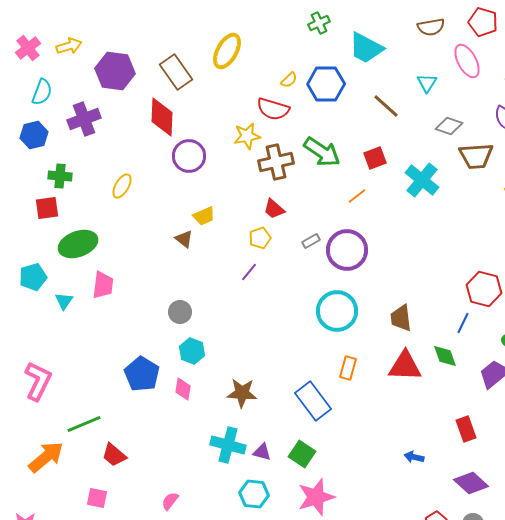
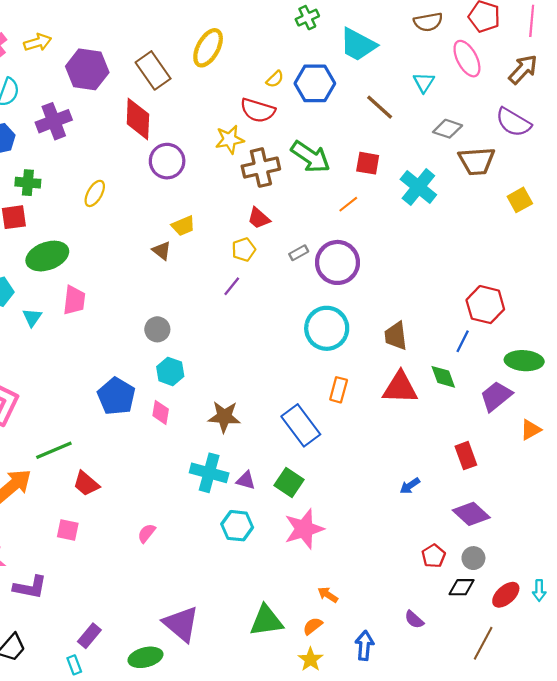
red square: (375, 158) -> (368, 163), turned 30
blue arrow: (414, 457) -> (410, 486), turned -48

